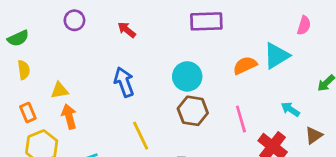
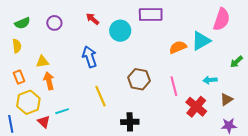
purple circle: (74, 20) -> (54, 23), moved
pink semicircle: (304, 25) -> (222, 19), size x1.6
green semicircle: (18, 38) -> (22, 23), moved
cyan circle: (187, 76) -> (120, 31), moved
cyan arrow: (290, 109) -> (210, 80), turned -40

